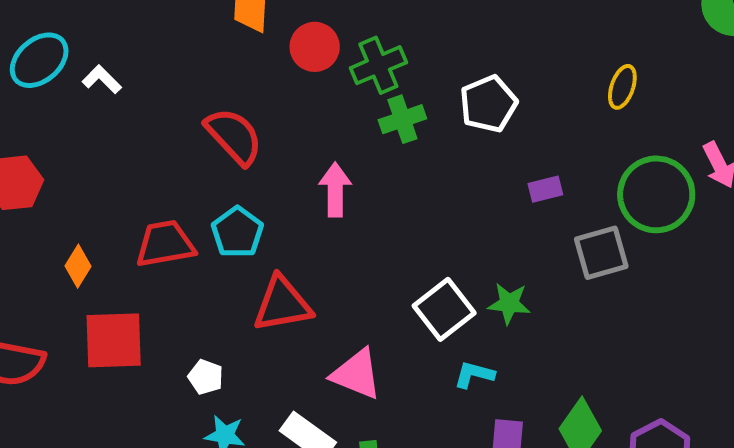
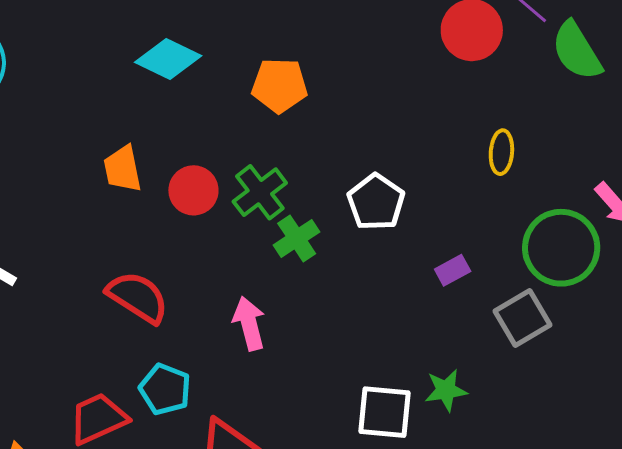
white square: (444, 309) -> (384, 412), turned -32

